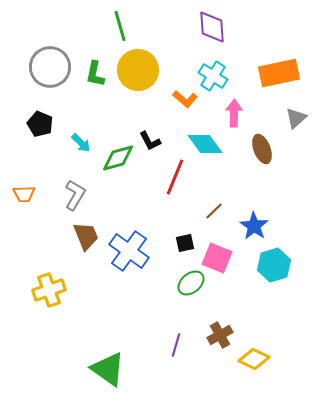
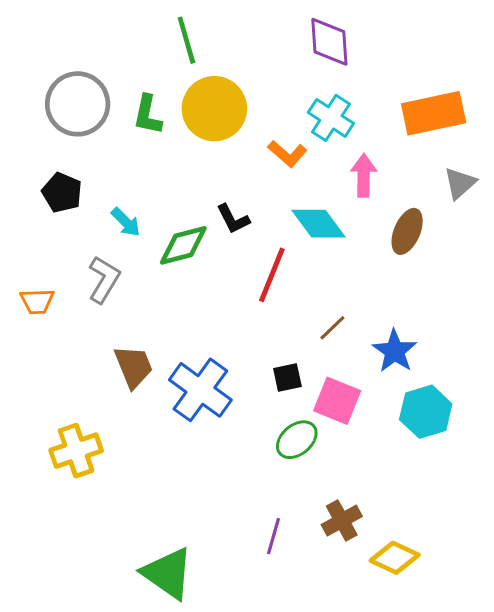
brown ellipse: (262, 149) -> (407, 231), turned 44
gray L-shape: (75, 195) -> (104, 280), moved

